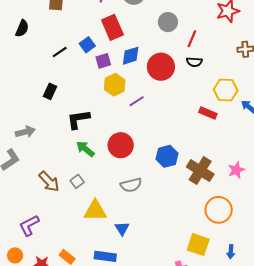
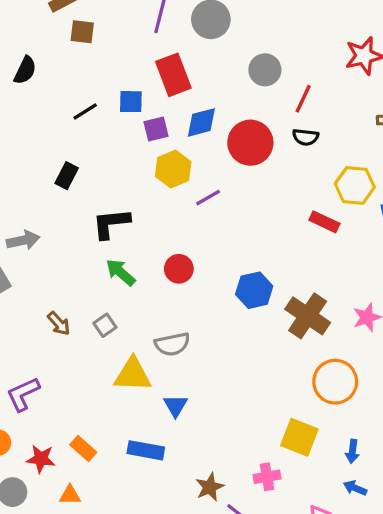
blue square: (87, 45) -> (131, 102), turned 35
red circle: (121, 145) -> (179, 269), size x0.7
brown arrow: (49, 182) -> (59, 324), size x0.7
gray semicircle: (131, 185) -> (172, 344), moved

